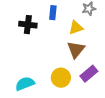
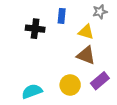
yellow triangle: (76, 28) -> (86, 32), turned 35
brown triangle: (76, 50) -> (86, 55), turned -48

